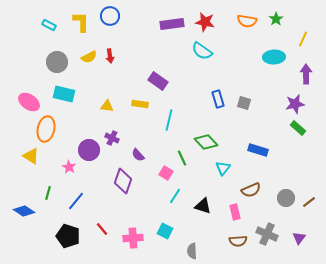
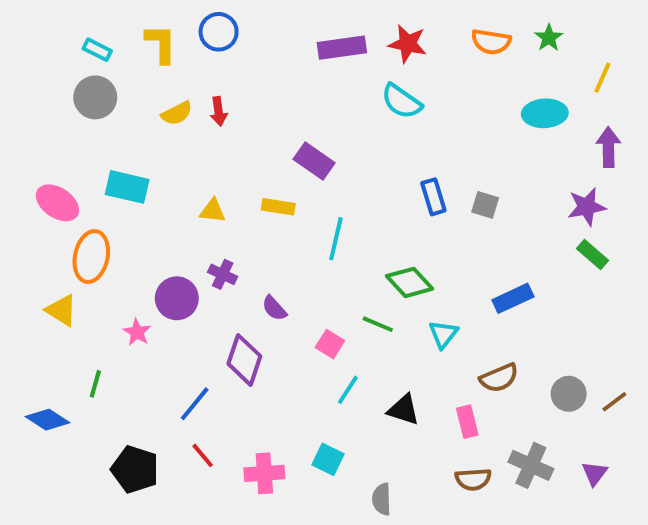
gray circle: (57, 62) -> (95, 97), moved
blue rectangle: (258, 150) -> (513, 298), turned -42
green line: (182, 158) -> (378, 324), moved, turned -42
blue line: (76, 201) -> (195, 404), moved

